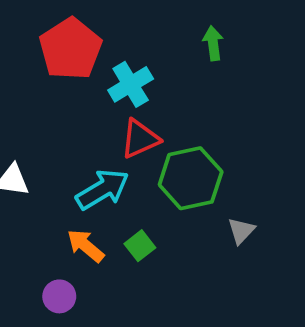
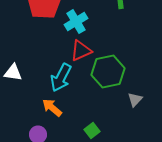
cyan arrow: (102, 189) -> (61, 78), turned 148
green square: (140, 246) -> (92, 131), moved

